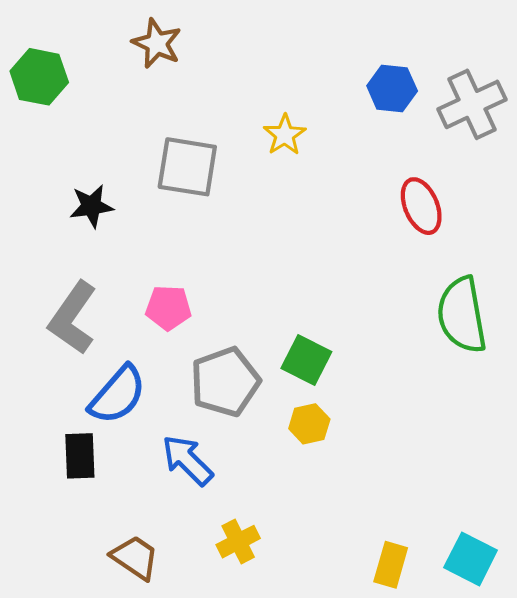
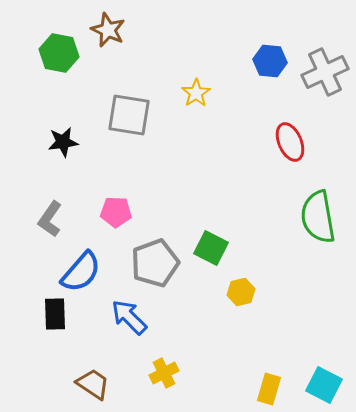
green hexagon: (39, 77) -> (59, 53), moved
gray L-shape: (73, 318) -> (50, 219), size x0.7
yellow hexagon: (309, 424) -> (241, 292), moved

